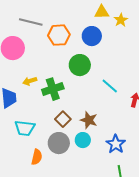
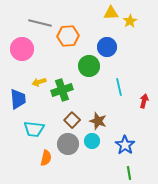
blue circle: (92, 36) -> (107, 47), moved
cyan line: (110, 86) -> (119, 87), turned 36

